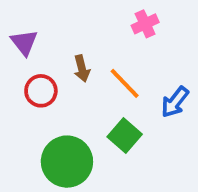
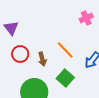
pink cross: (145, 24) -> (86, 18), moved
brown arrow: (82, 69) -> (42, 59), moved

